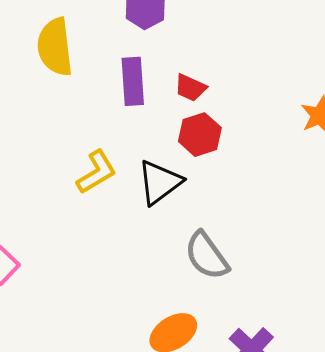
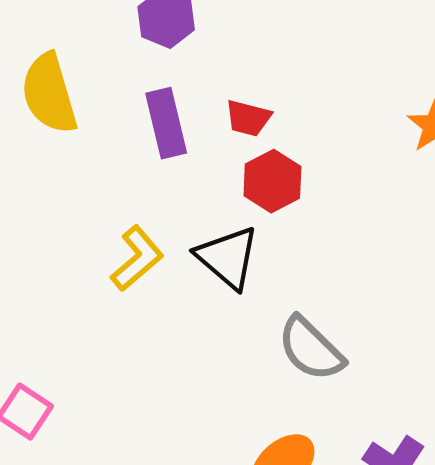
black triangle: (160, 182) -> (228, 257), turned -33

